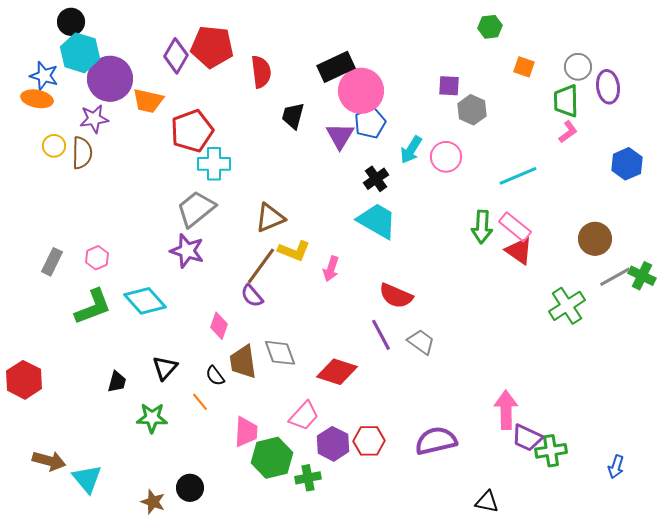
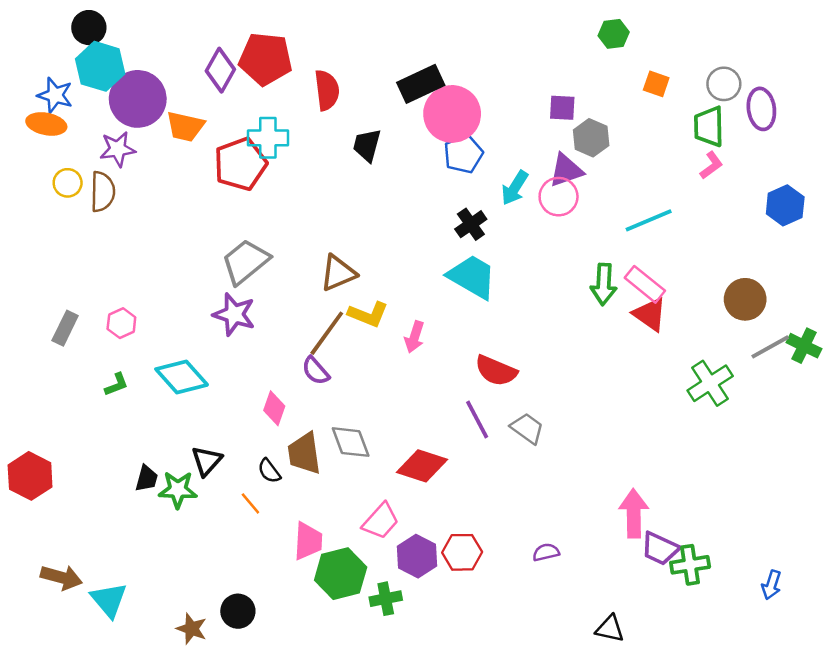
purple triangle: (340, 136) -> (566, 170), moved, turned 40
cyan cross: (214, 164) -> (268, 138), moved
green L-shape: (93, 307) -> (116, 384), size x0.5
green star: (152, 418) -> (178, 490), moved
purple semicircle: (436, 441) -> (546, 552), size x0.5

